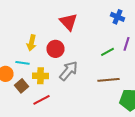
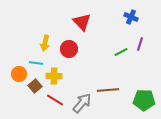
gray arrow: (68, 71) -> (82, 103), moved
brown line: (108, 80) -> (108, 90), moved
red line: (42, 100) -> (55, 100), turned 60

